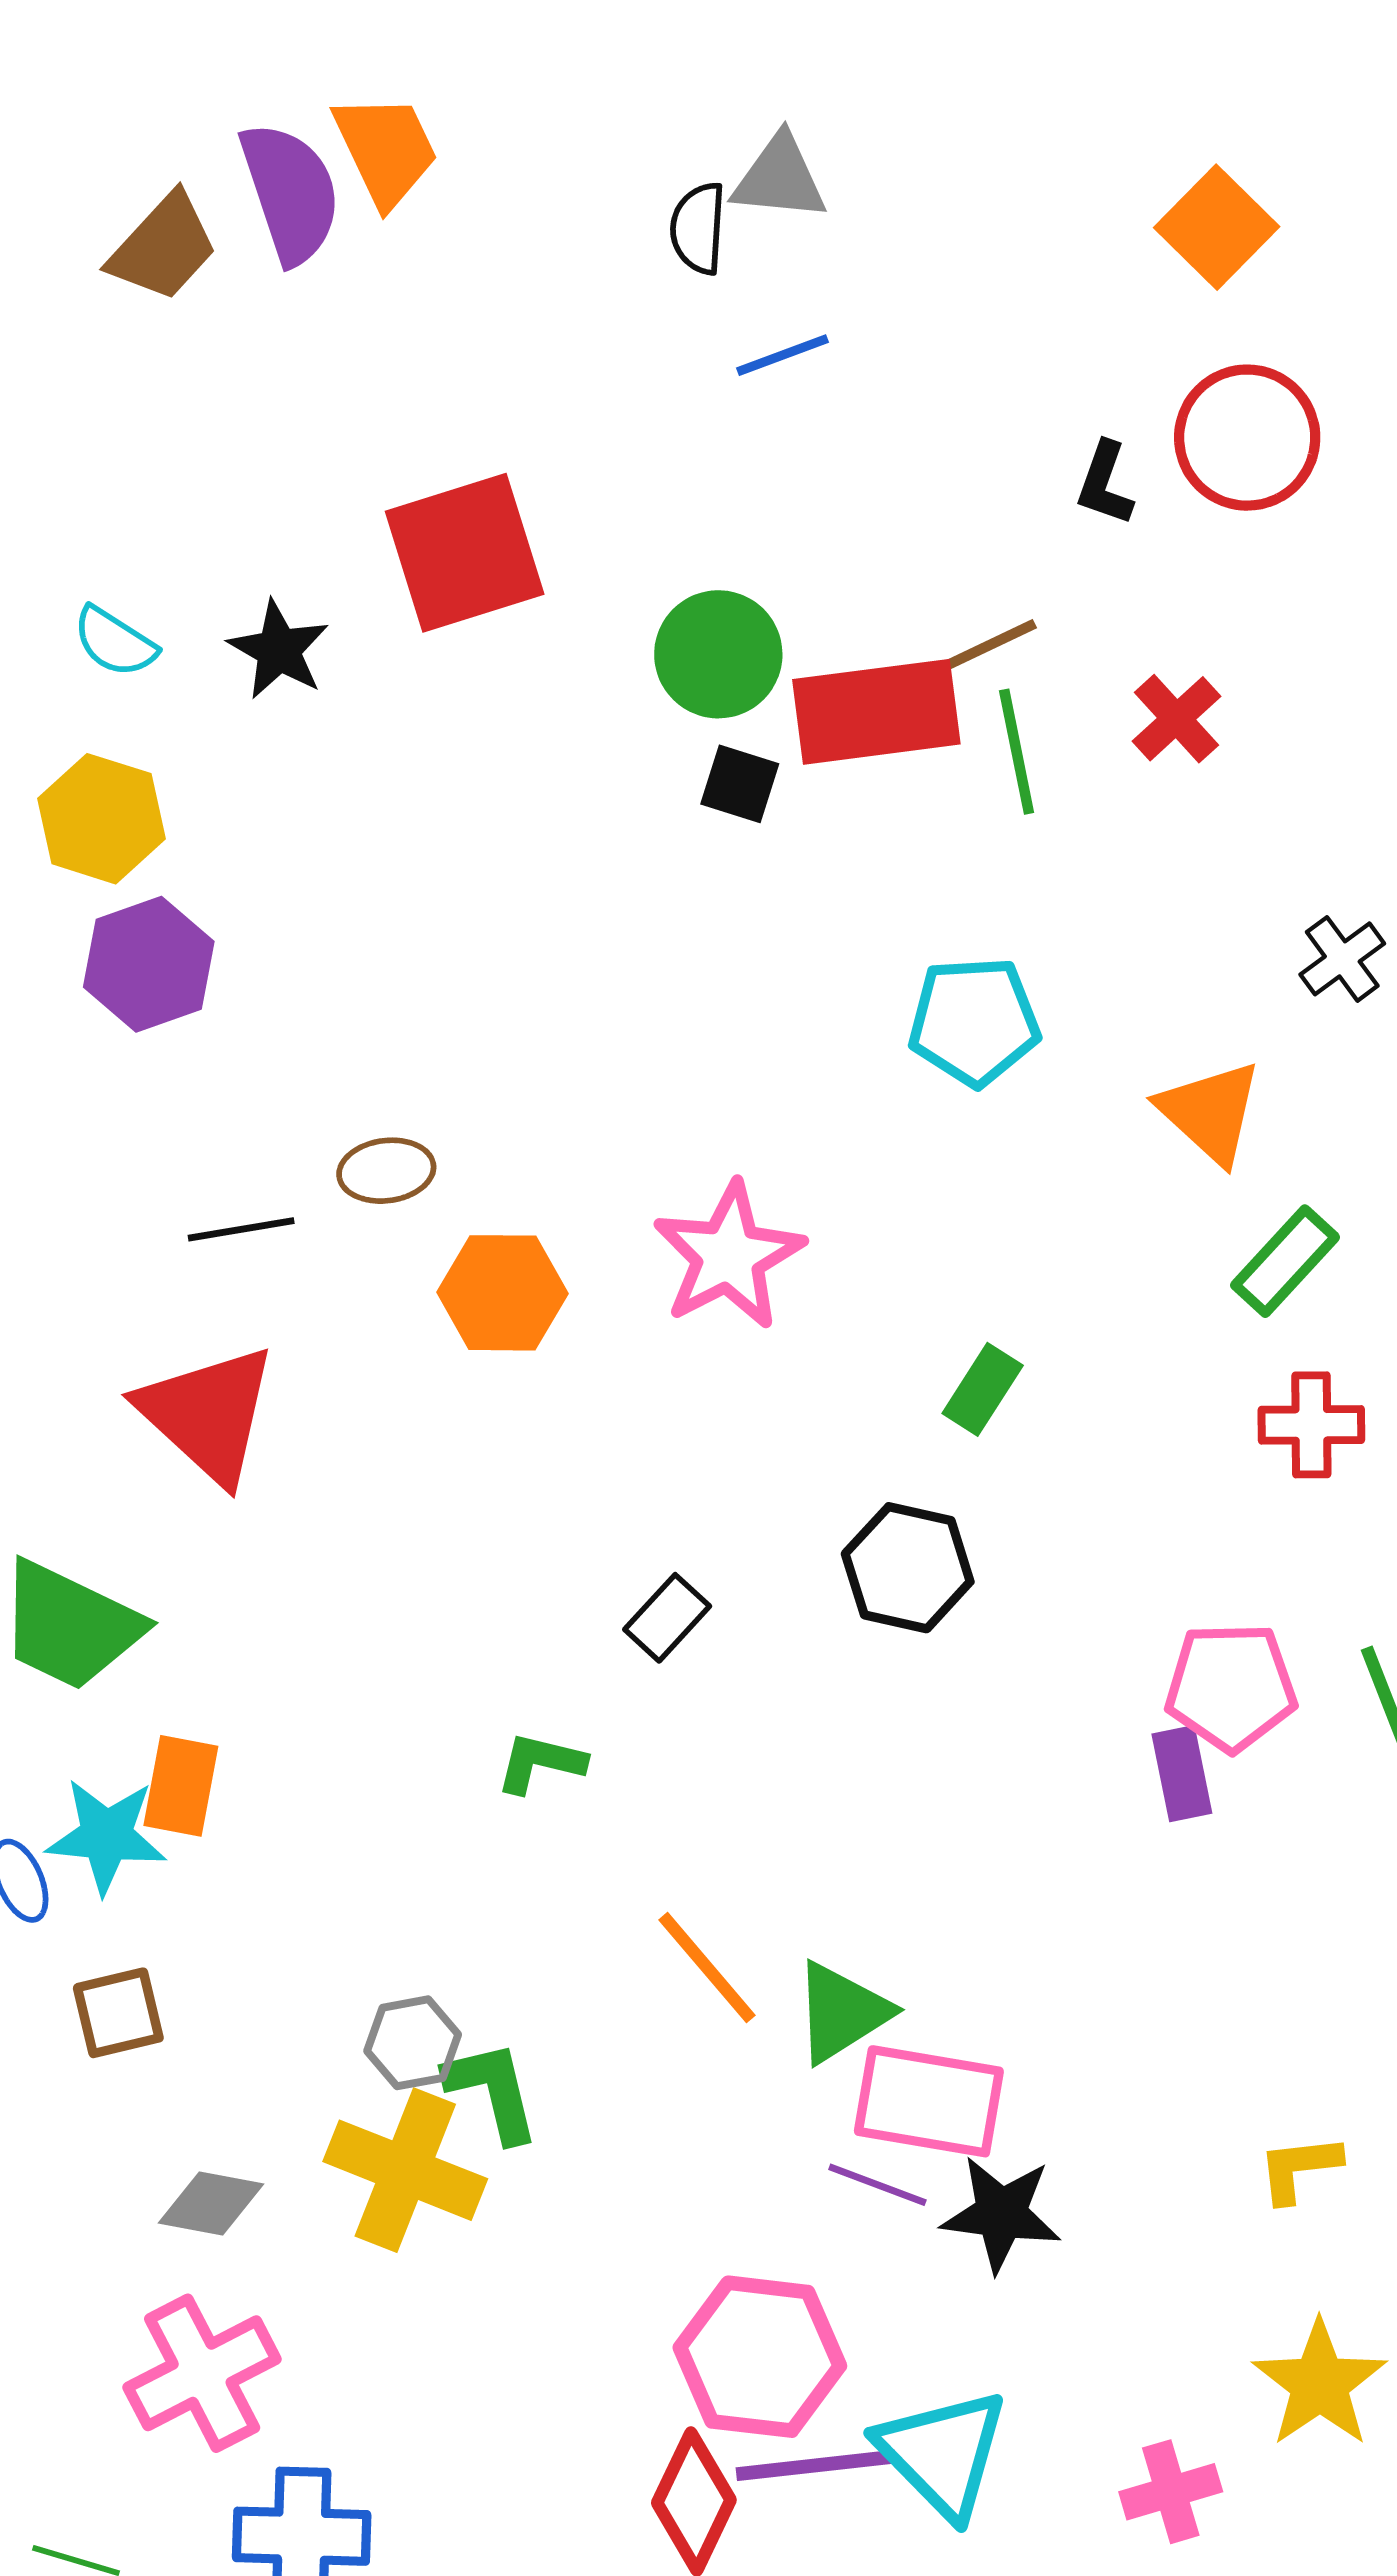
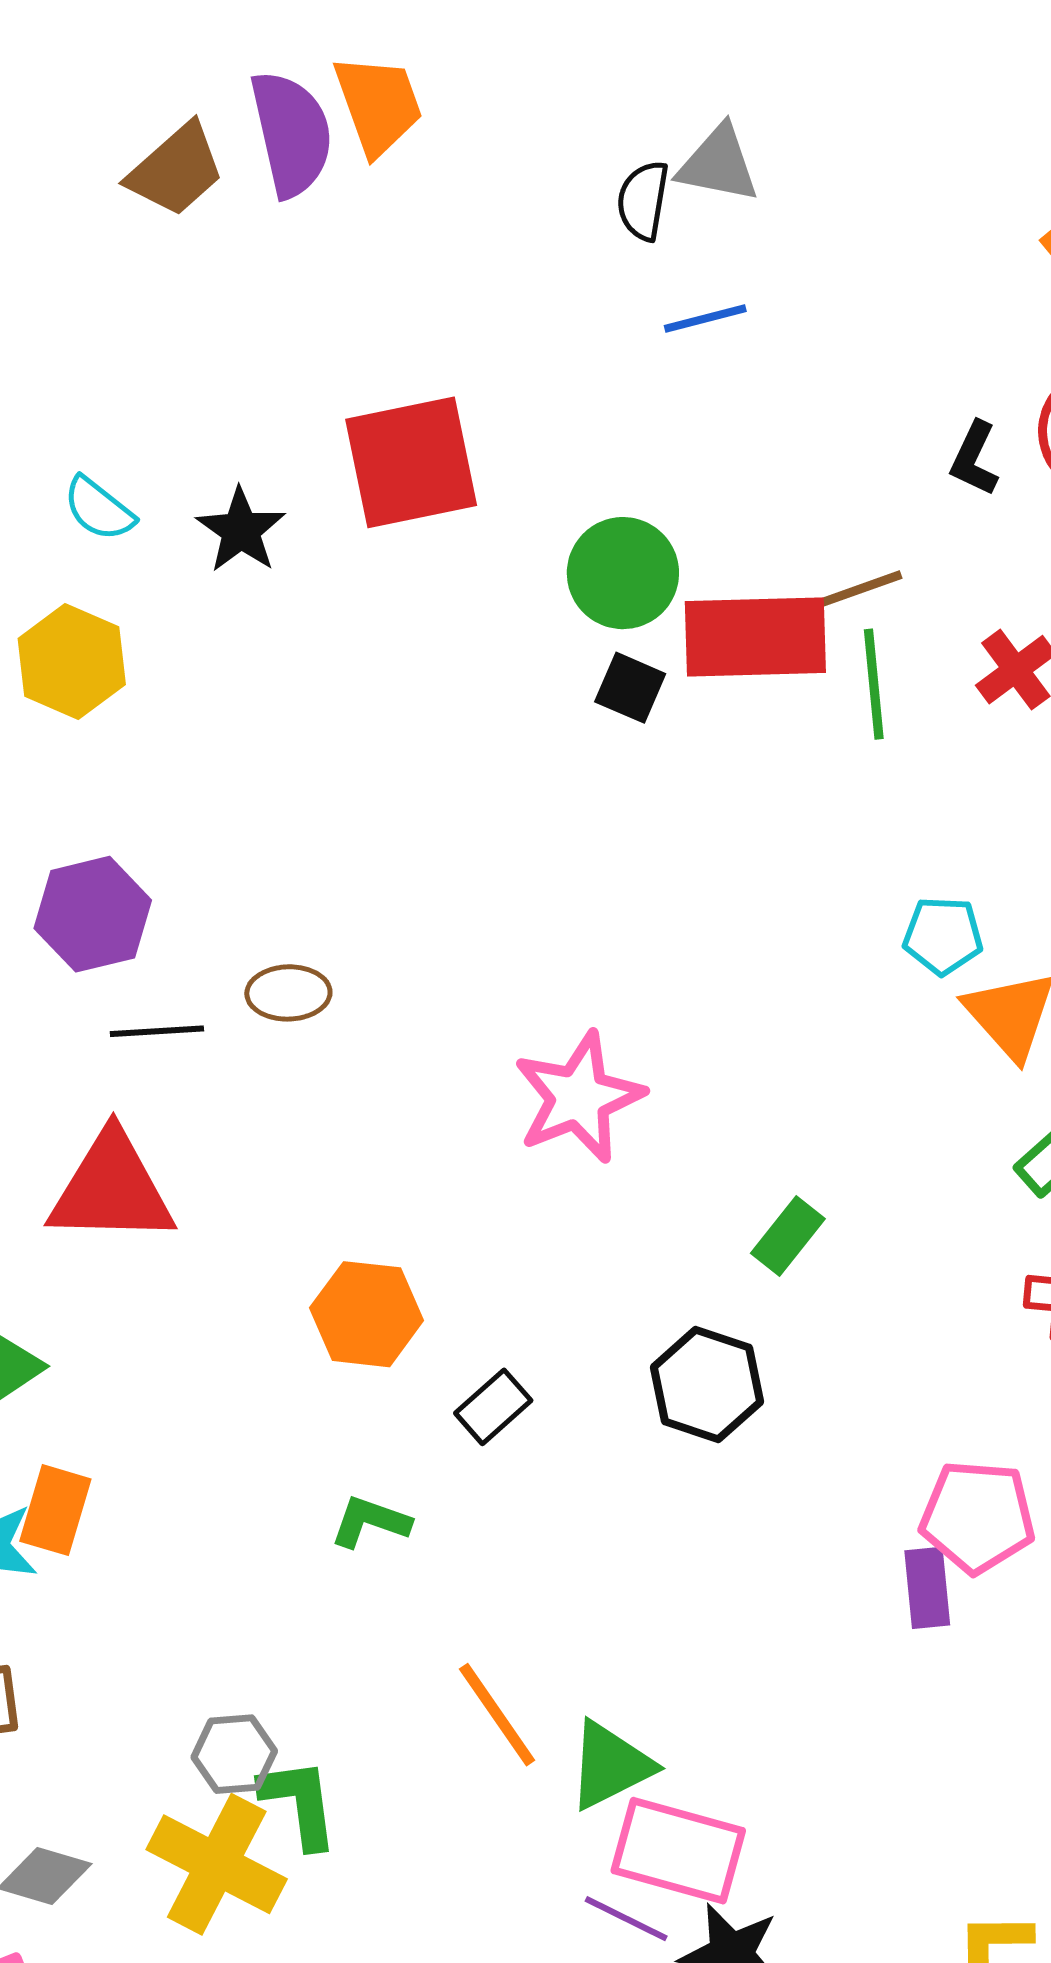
purple hexagon: (149, 964) -> (93, 914), moved
cyan pentagon: (974, 1021) -> (943, 936), moved, size x0.7
orange hexagon: (502, 1293) -> (367, 1314), moved
red triangle: (208, 1414) -> (112, 1189), turned -47

